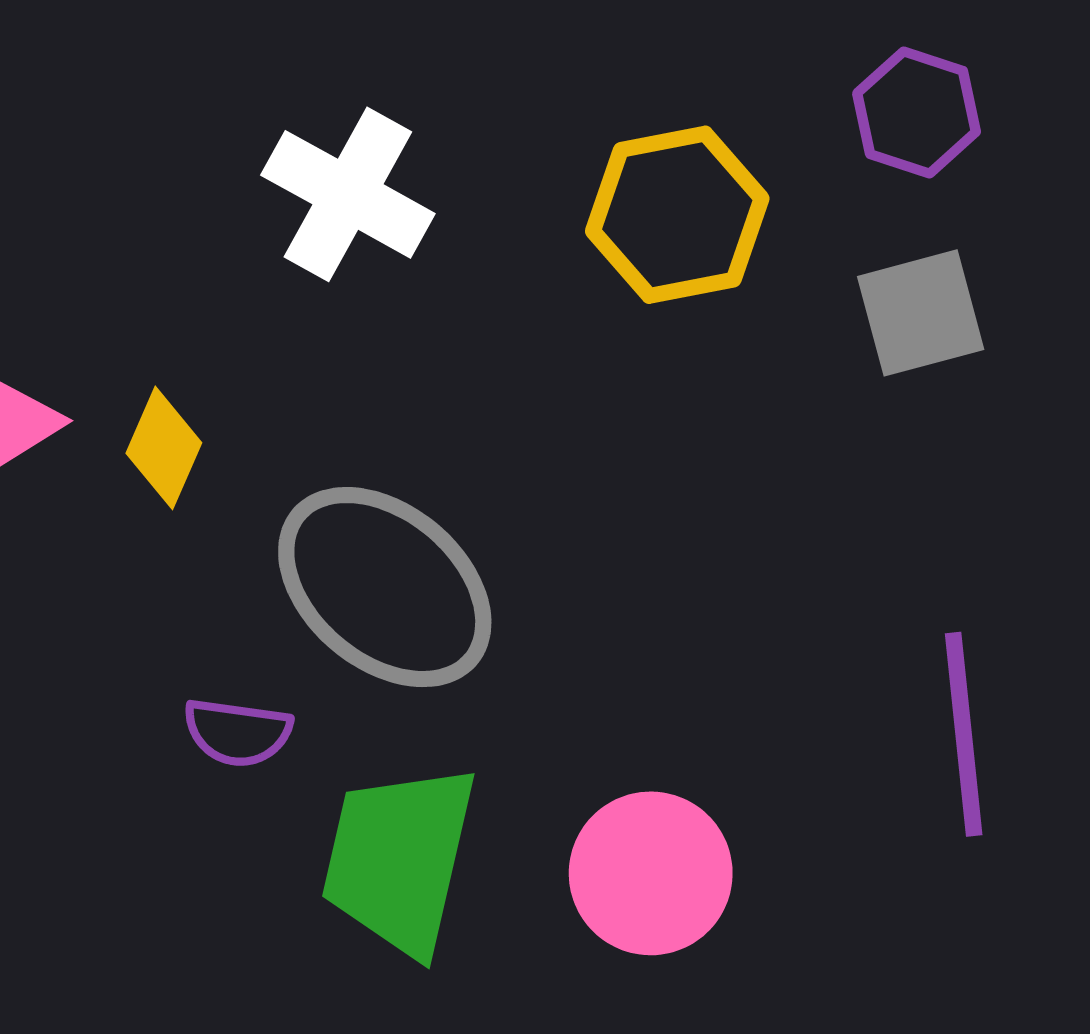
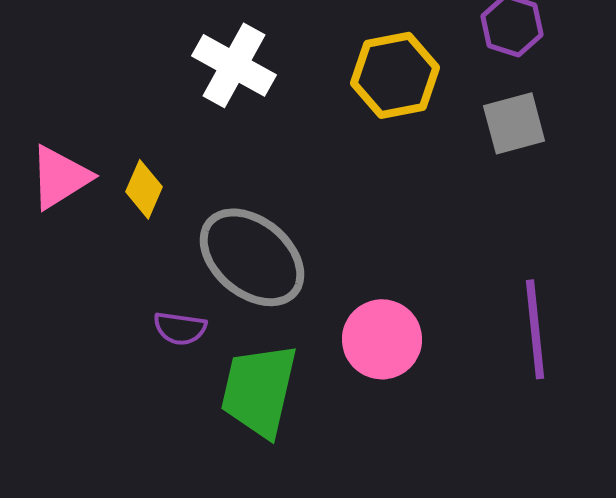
pink circle: (651, 873) -> (382, 339), moved

